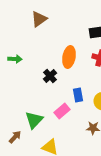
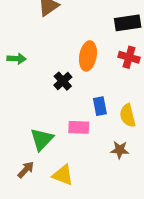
pink rectangle: (62, 111) -> (79, 127), turned 42
brown arrow: (15, 137) -> (26, 170), moved

